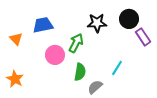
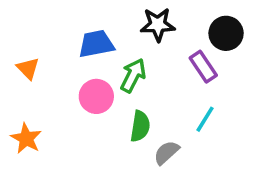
black star: (97, 23) -> (158, 25), moved
blue trapezoid: (43, 25) -> (96, 44), moved
purple rectangle: (143, 37) -> (203, 67), moved

